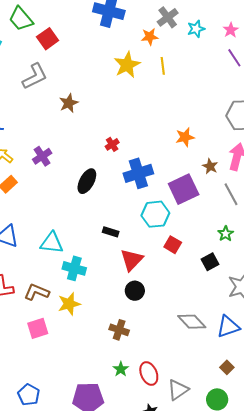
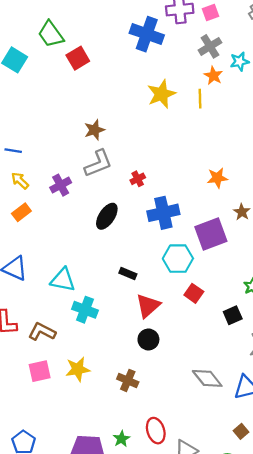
orange star: (150, 37) -> (213, 76), moved, turned 30
gray L-shape: (35, 76) -> (98, 163), moved
yellow star: (69, 304) -> (78, 369), moved
green star: (121, 369) -> (121, 439), moved

